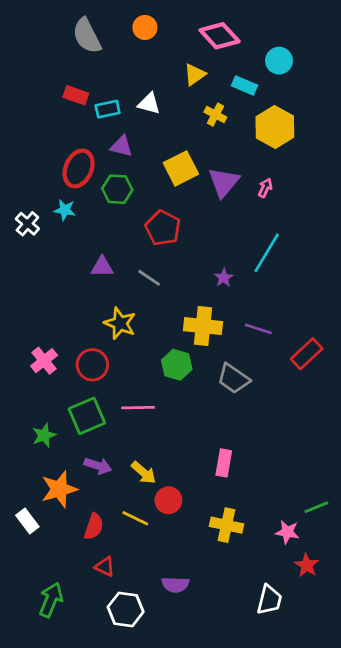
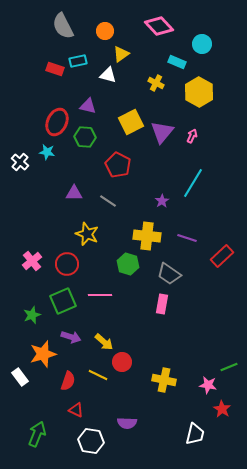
orange circle: (145, 27) -> (105, 31), moved
yellow triangle: (195, 74) -> (121, 54), moved
cyan rectangle: (108, 109) -> (78, 61), moved
pink rectangle: (224, 463) -> (162, 304), moved

